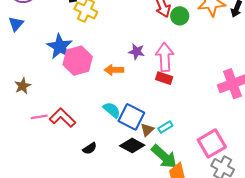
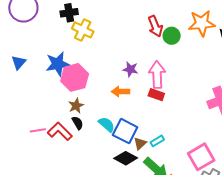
blue triangle: (16, 24) -> (19, 63), moved
blue star: (60, 46) -> (58, 64), turned 30
orange arrow: (114, 70) -> (120, 92), moved
brown star: (23, 86) -> (76, 106), moved
black semicircle: (90, 148) -> (78, 123), moved, turned -88

